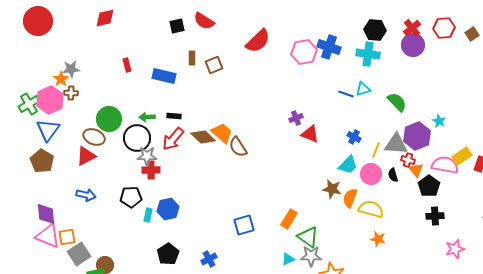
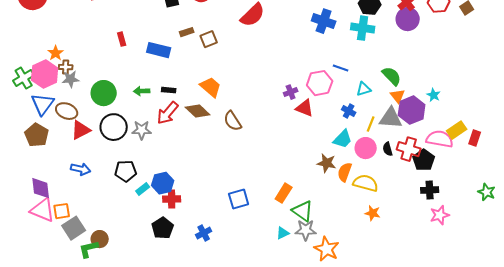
pink hexagon: (304, 52) -> (320, 83), moved
brown rectangle: (192, 58) -> (187, 32), turned 72
gray star: (71, 69) -> (71, 79), moved
cyan triangle: (363, 89) -> (364, 89), moved
orange trapezoid: (222, 133) -> (211, 87), moved
brown ellipse: (94, 137) -> (67, 111), moved
black circle: (137, 138) -> (114, 127), moved
red cross: (408, 160) -> (409, 149), moved, size x1.6
red cross: (151, 170) -> (172, 199), moved
orange triangle: (416, 170) -> (398, 96), moved
cyan rectangle: (148, 215) -> (143, 189), turned 40
pink star: (455, 249) -> (440, 215), moved

